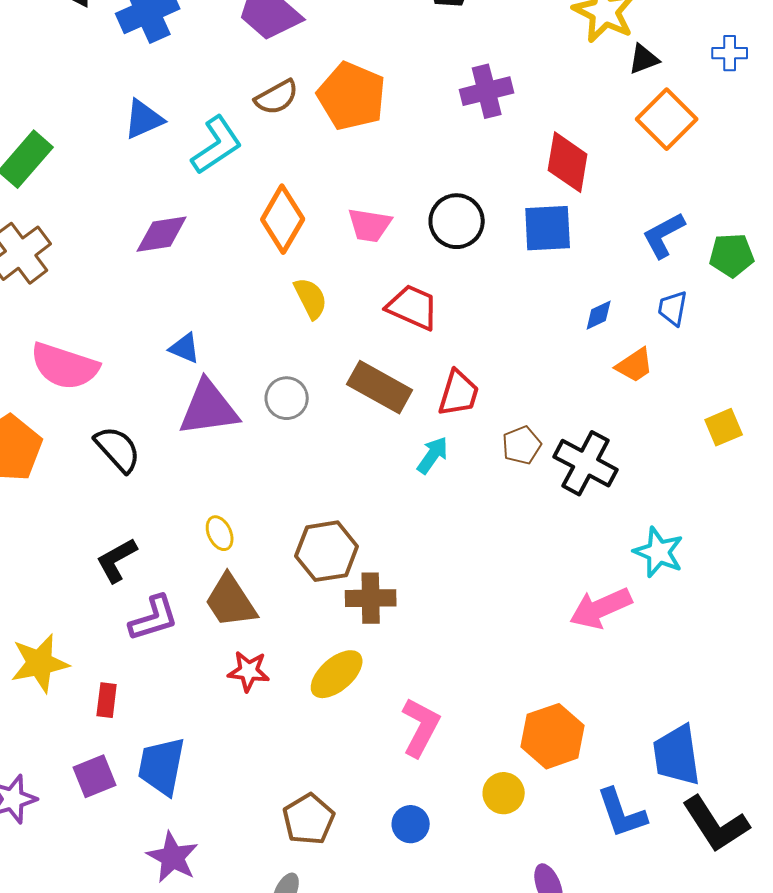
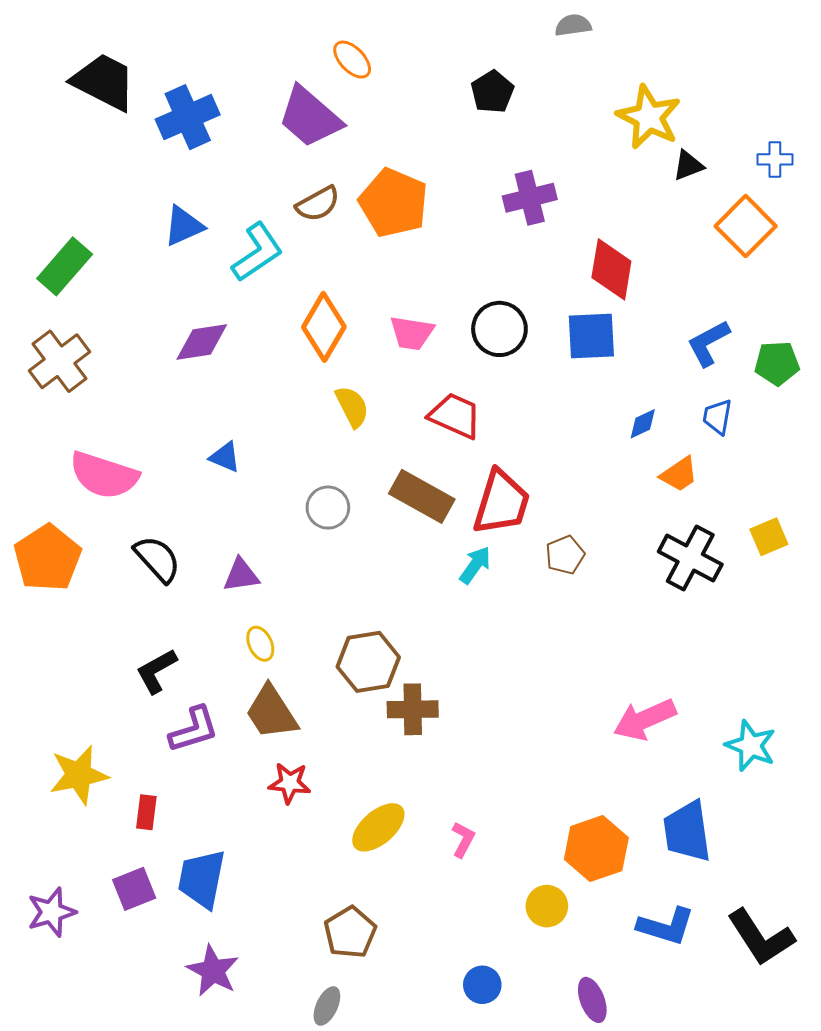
orange square: (667, 119) -> (746, 226), moved
red trapezoid: (459, 393) -> (501, 502), size x1.4
purple triangle: (209, 408) -> (241, 575), moved, size x0.6
black cross: (586, 463) -> (690, 558), moved
cyan star: (659, 552) -> (751, 746), moved
yellow ellipse: (337, 674) -> (378, 827), moved
pink L-shape: (421, 727) -> (463, 839), size x0.6
blue trapezoid: (677, 755) -> (687, 831), moved
blue L-shape: (622, 813) -> (666, 926), turned -54
blue circle: (411, 824) -> (482, 985), moved

